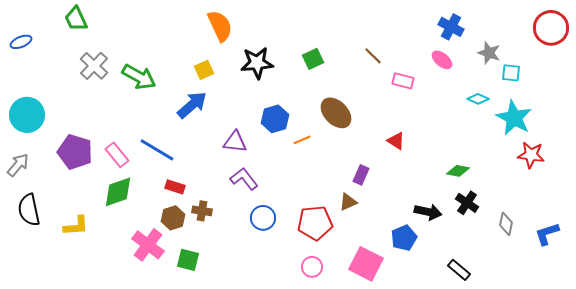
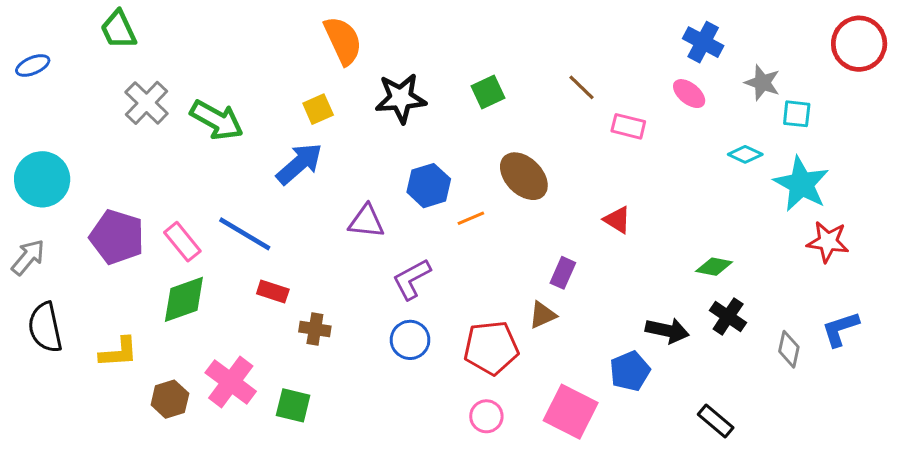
purple L-shape: (244, 179) -> (412, 279), moved, turned -80
brown hexagon: (173, 218) -> (170, 399), moved
blue L-shape: (547, 234) -> (840, 329), moved

